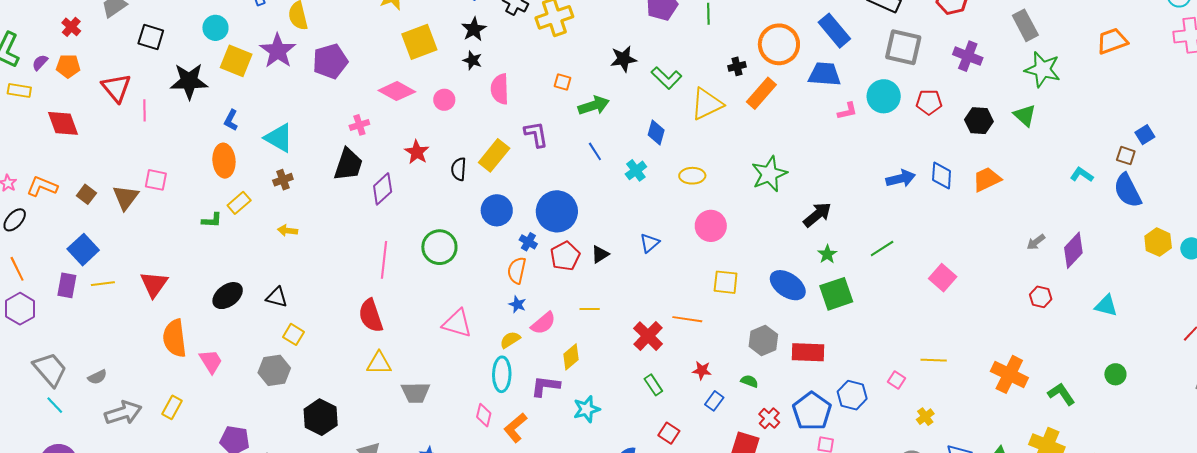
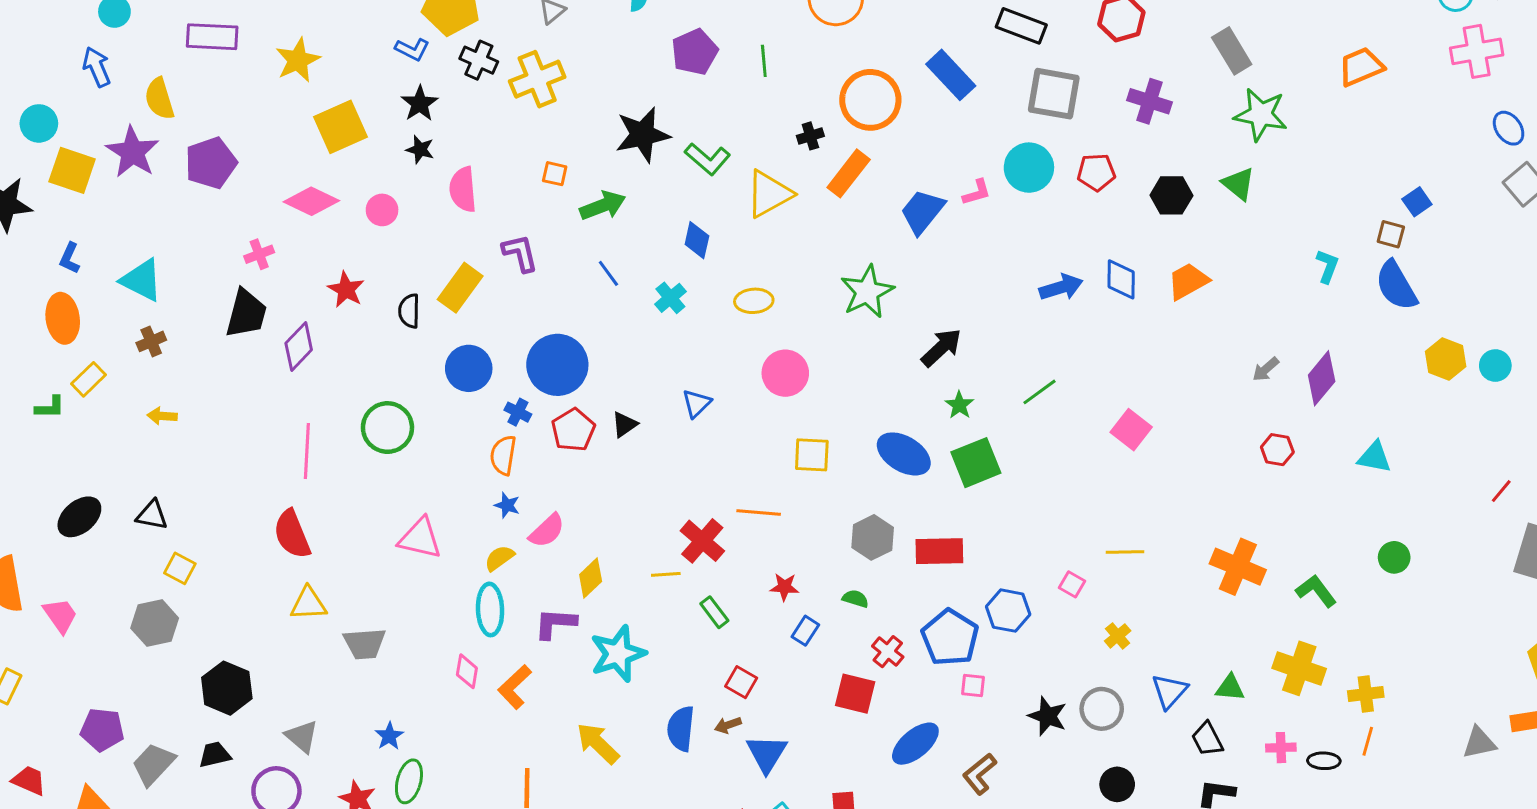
black star: (623, 59) -> (643, 135), size x1.4
blue trapezoid: (824, 74) -> (922, 212), moved, turned -52
cyan L-shape: (1082, 175) -> (1327, 266), turned 80
yellow line: (590, 309) -> (666, 574), moved
cyan star: (587, 409) -> (618, 654), size x1.4

